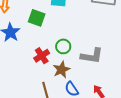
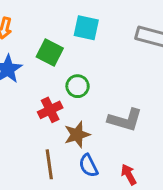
green circle: (63, 46) -> (78, 86), moved

